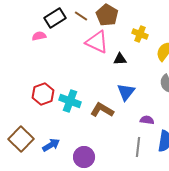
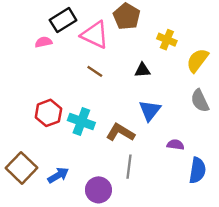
brown line: (81, 16) -> (95, 71), moved
pink triangle: (97, 42) -> (95, 35), moved
gray line: (138, 147) -> (129, 167), moved

